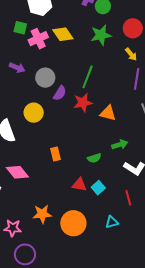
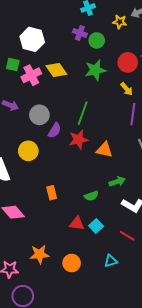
red line: (128, 198) -> (127, 236), turned -42
orange circle: (73, 223) -> (72, 263), size x0.7

